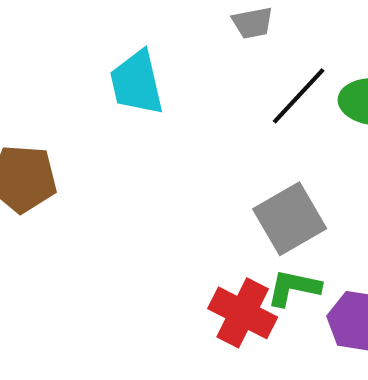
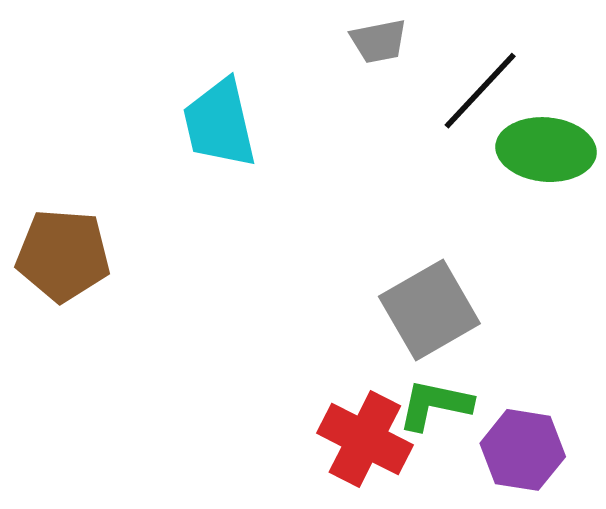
black line: (299, 96) -> (480, 91), moved

